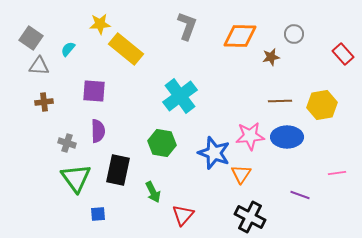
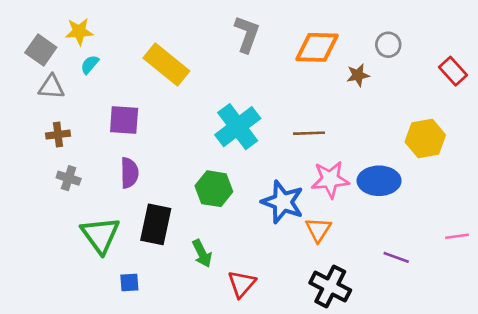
yellow star: (100, 24) -> (79, 31), moved
brown line: (280, 101) -> (309, 133), moved
gray cross: (67, 143) -> (69, 178), moved
pink line: (337, 173) -> (457, 236), moved

